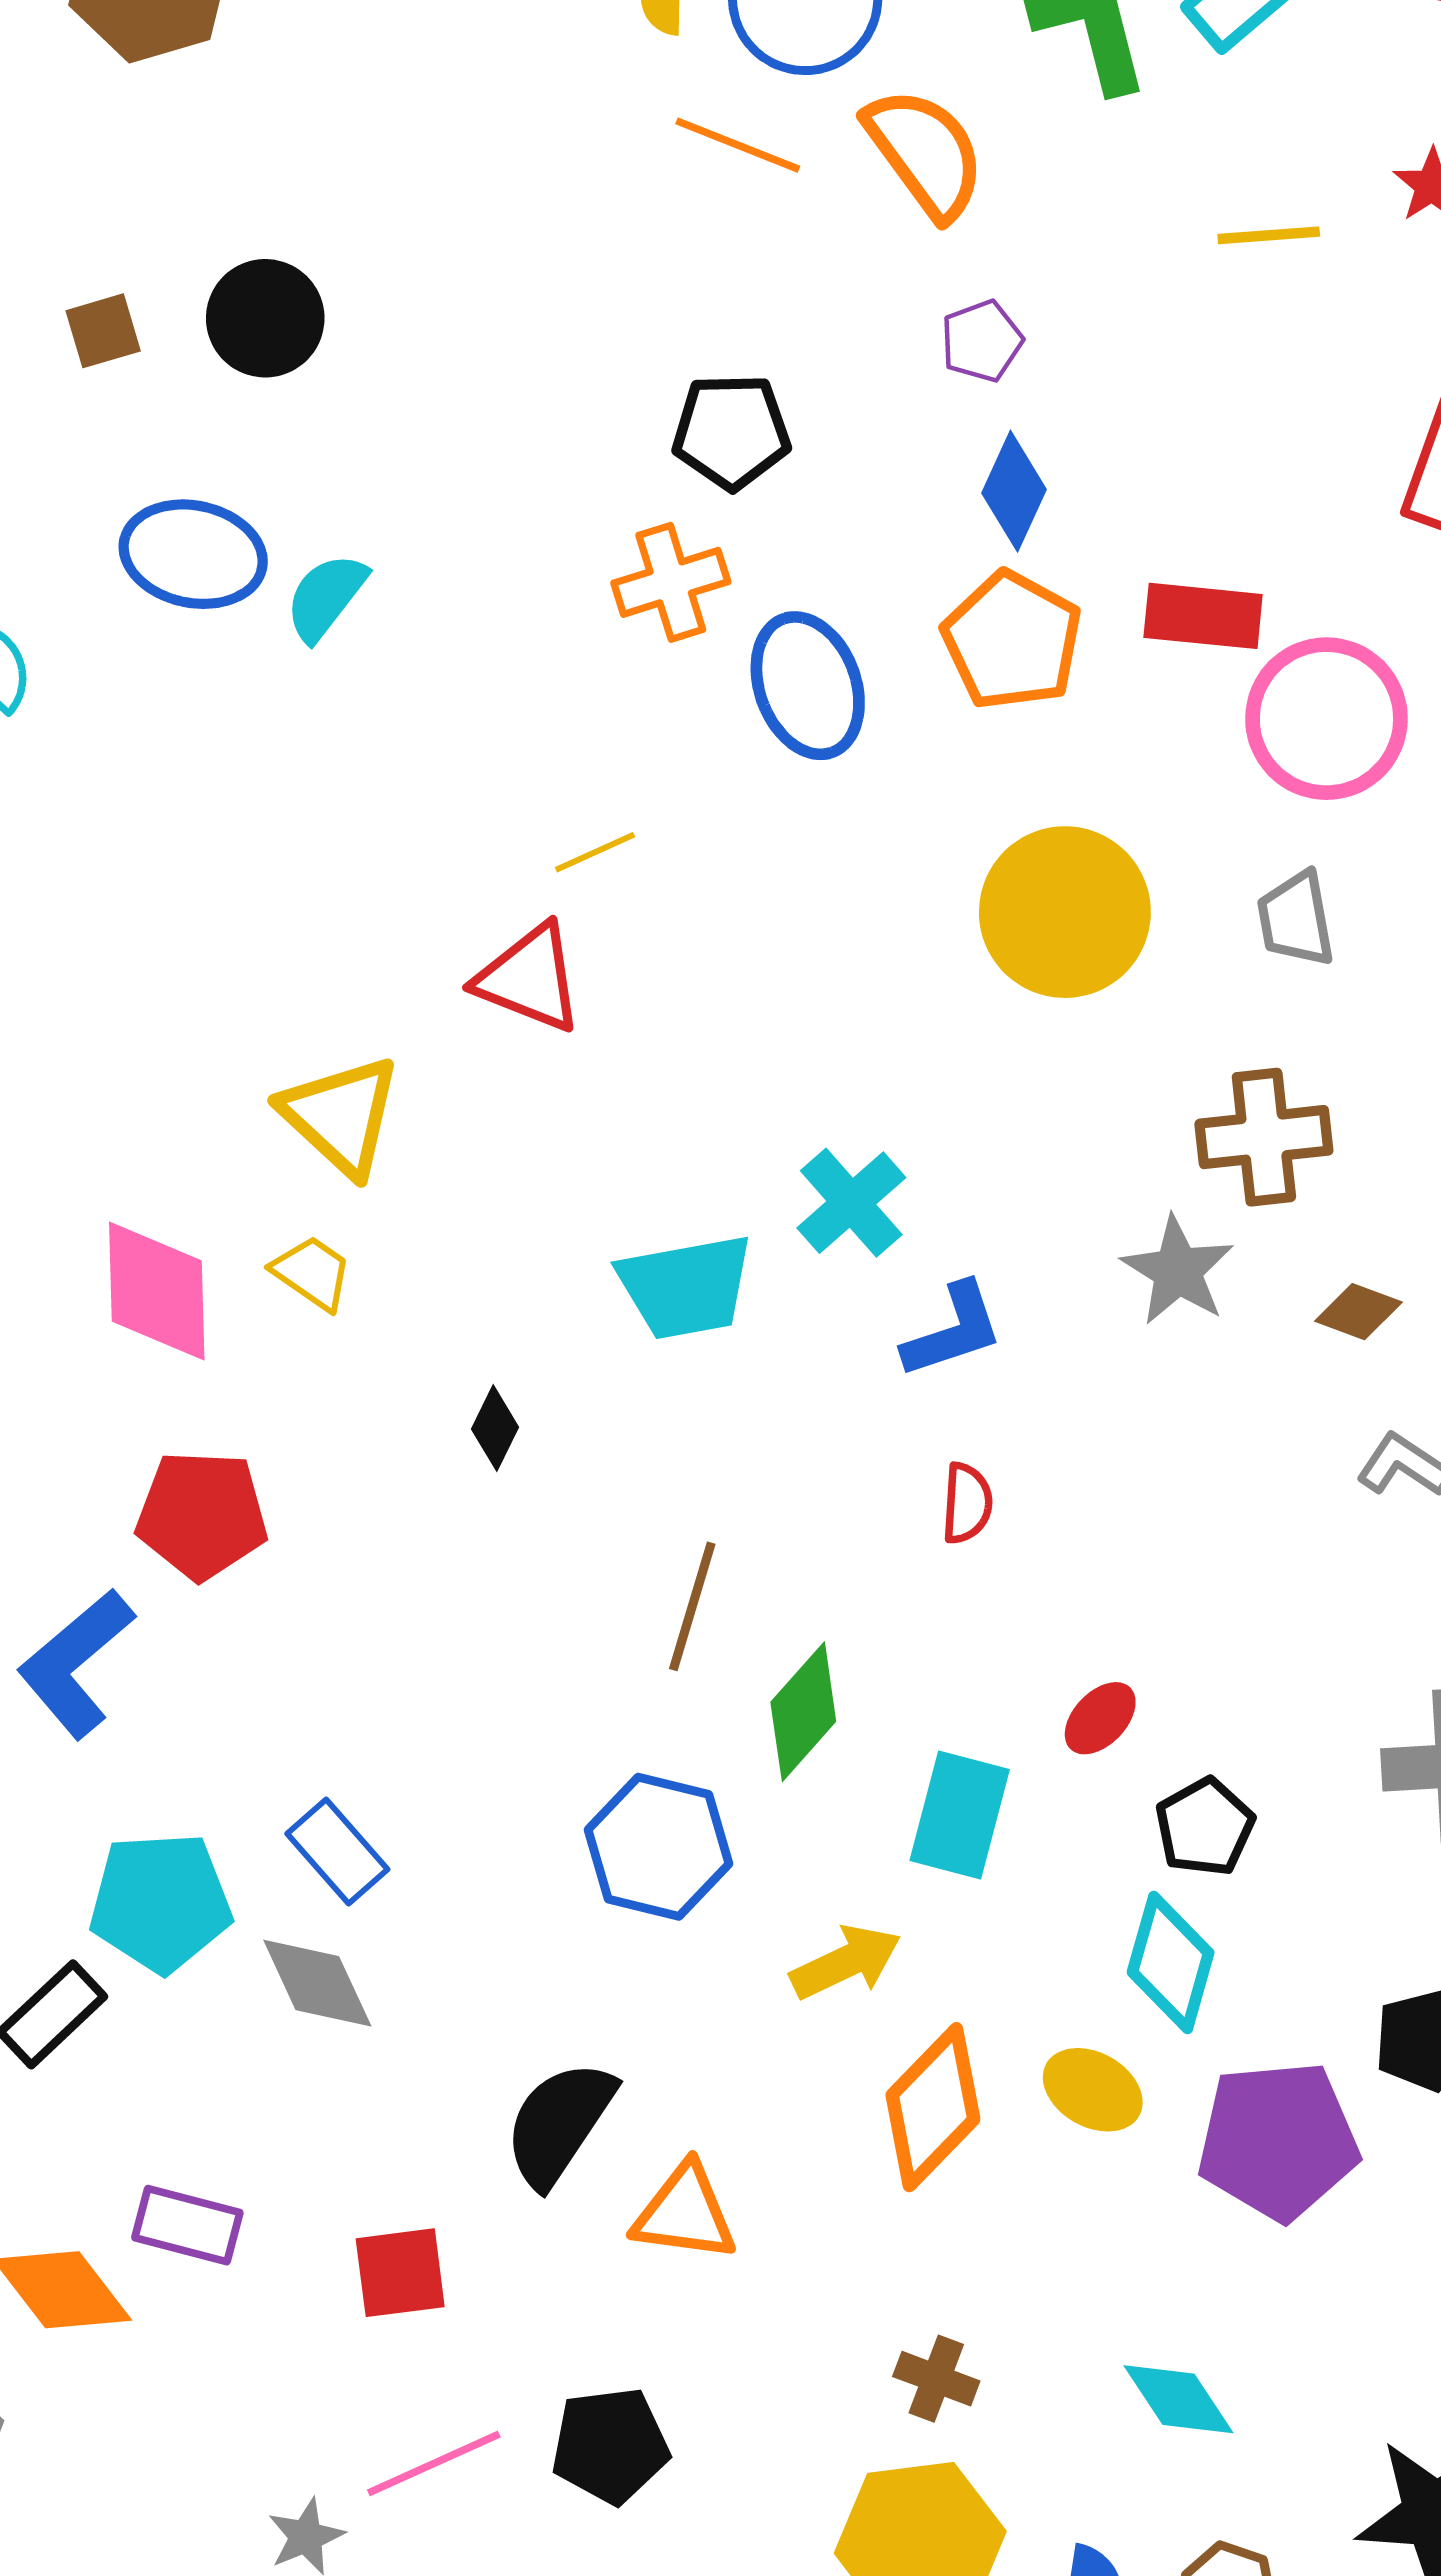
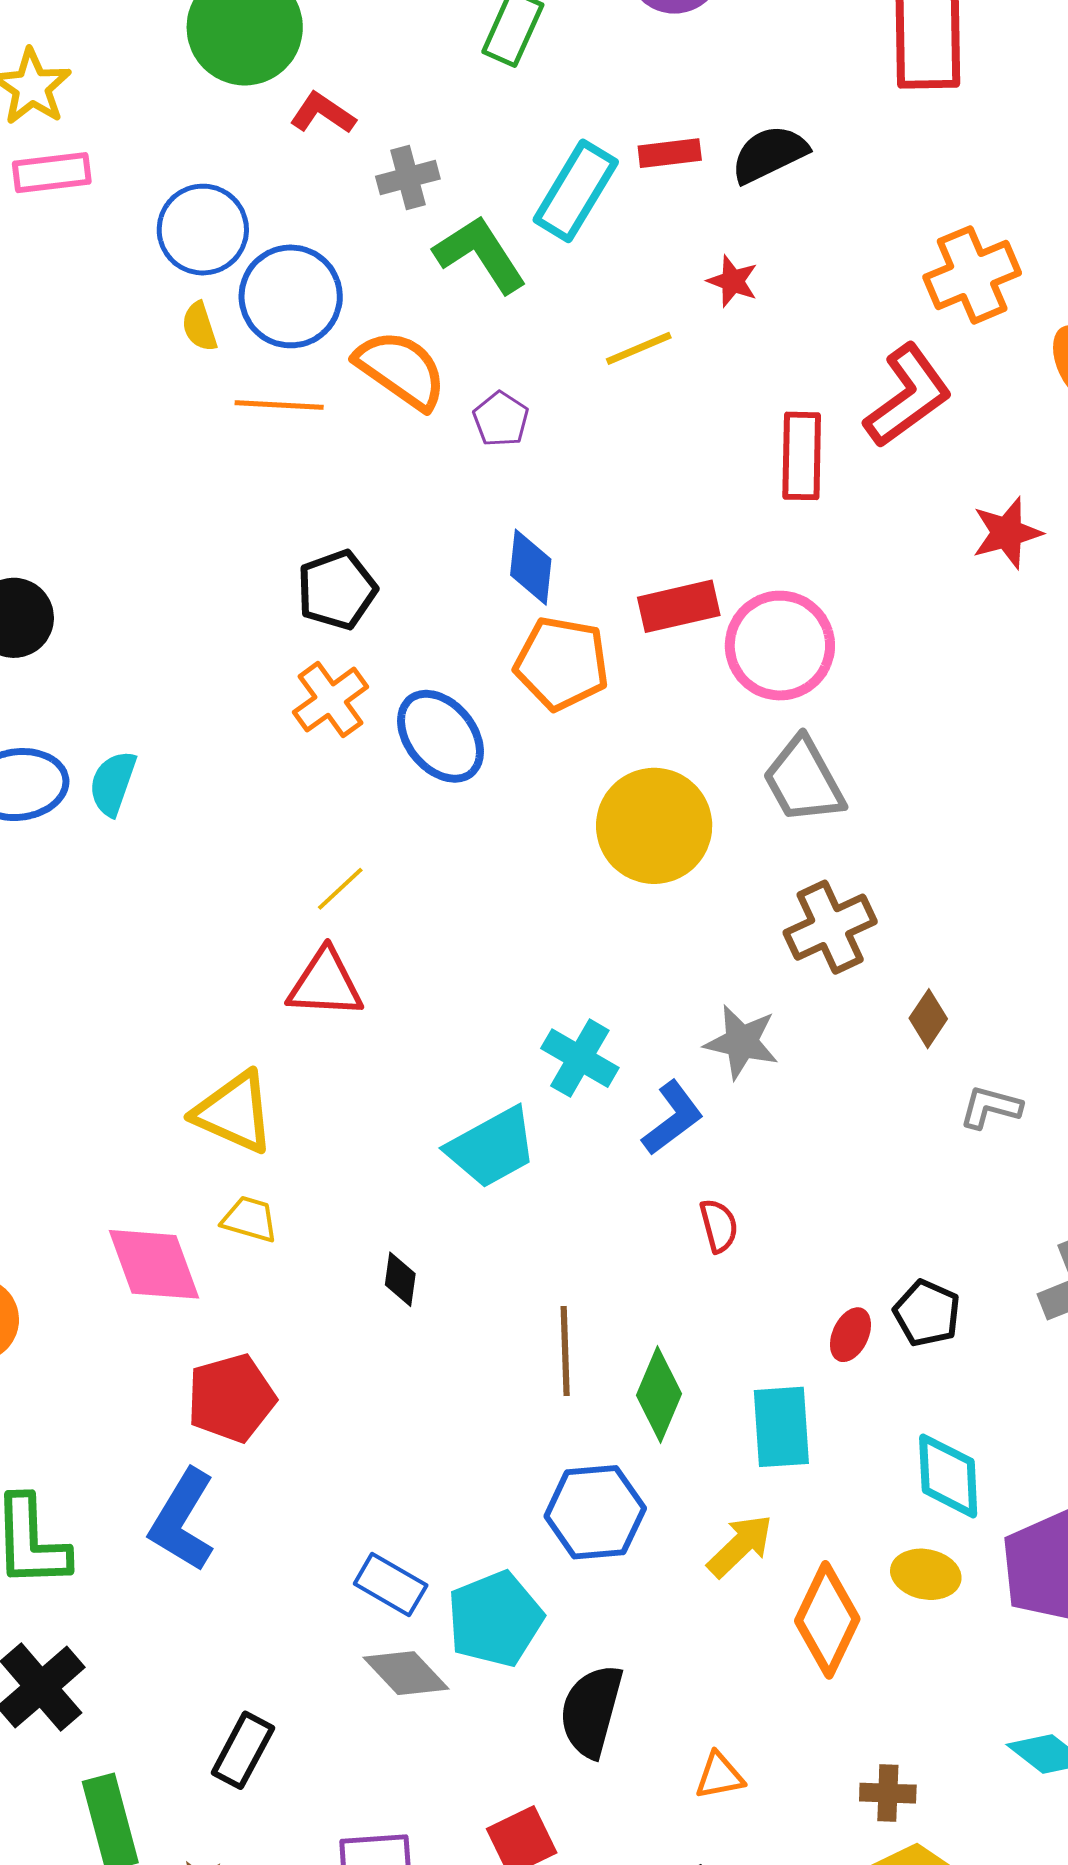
purple pentagon: (982, 341) -> (501, 419), moved
gray trapezoid: (1296, 919) -> (804, 780), size x1.4
gray star: (1178, 1271) -> (742, 1042), moved
brown diamond: (1358, 1312) -> (928, 1019), turned -58
black pentagon: (1205, 1827) -> (927, 1313), moved
cyan pentagon: (161, 1902) -> (495, 1619), moved
orange triangle: (685, 2213) -> (719, 1776), moved, size x0.7

